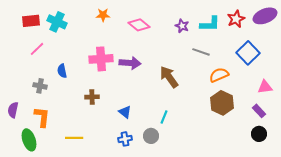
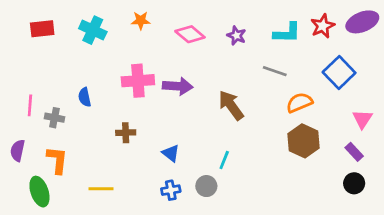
cyan cross: (57, 22) -> (93, 30), moved
purple star: (182, 26) -> (236, 36), moved
pink line: (37, 49) -> (30, 105), moved, turned -42
pink triangle: (265, 87) -> (362, 119), turned -49

